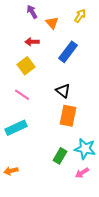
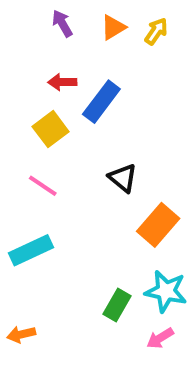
orange triangle: (52, 23) -> (113, 27), moved, turned 40
blue rectangle: (68, 52) -> (101, 102), moved
orange rectangle: (68, 116) -> (158, 225), moved, turned 30

